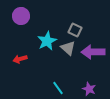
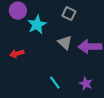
gray square: (75, 30) -> (69, 14), moved
cyan star: (47, 41) -> (37, 25), moved

